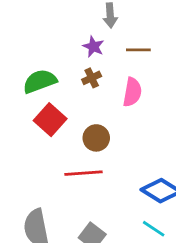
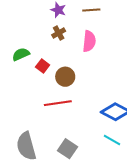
green semicircle: (40, 81) -> (21, 54), moved, size x0.7
red square: (50, 120) -> (43, 66), moved, size x0.6

